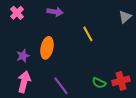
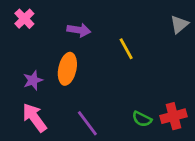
purple arrow: (55, 12) -> (79, 30), moved
pink arrow: (24, 82) -> (34, 118), turned -50

